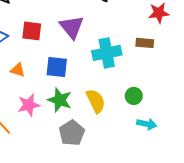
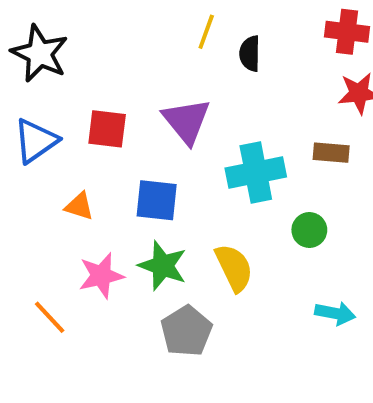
green circle: (134, 96) -> (309, 230), moved

